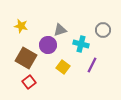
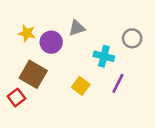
gray triangle: (60, 30) -> (77, 28), moved
purple circle: (48, 45) -> (51, 42), moved
red square: (29, 82) -> (16, 97), moved

